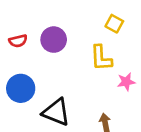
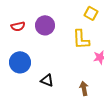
black triangle: (56, 112) -> (47, 80), size x0.6

